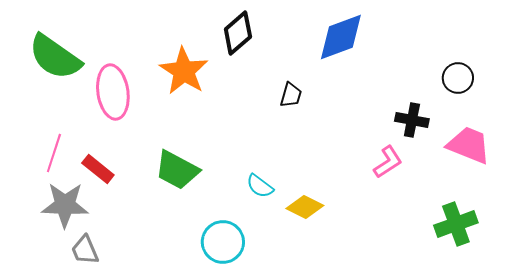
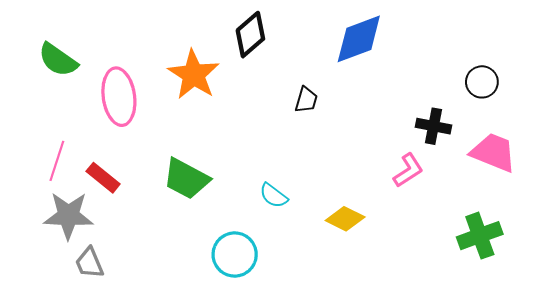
green semicircle: (55, 57) -> (58, 60), size x0.7
yellow diamond: (305, 207) -> (345, 219), moved

